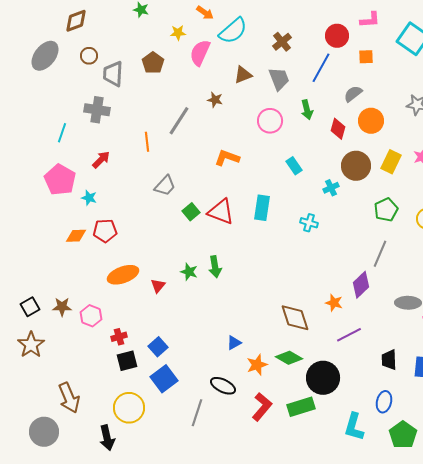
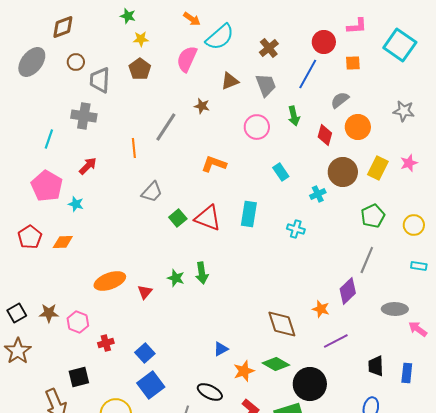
yellow star: (178, 33) -> (141, 39), moved
red pentagon: (105, 231) -> (30, 237), moved, turned -30
black square: (127, 361) -> (79, 377), moved

